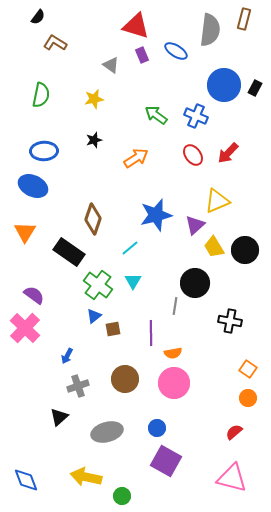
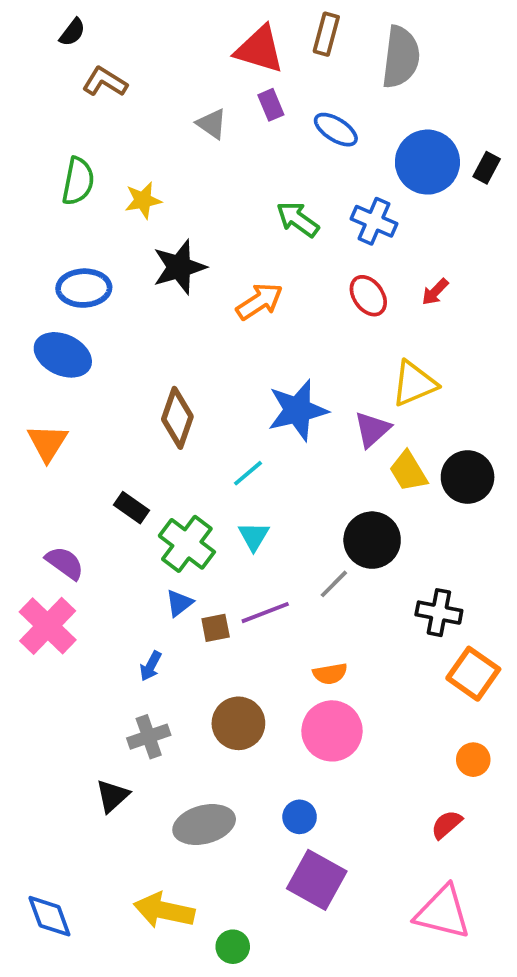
brown rectangle: (244, 19) -> (326, 34), moved
blue ellipse: (176, 51) -> (336, 130), moved
yellow star: (94, 99) -> (143, 200), moved
black star: (94, 140) -> (179, 267), size x1.8
red arrow: (228, 153) -> (435, 292), size x0.7
black rectangle: (69, 252) -> (132, 508), moved, size x0.6
gray line: (175, 306) -> (334, 584), turned 36
purple line: (151, 333) -> (265, 613), moved, turned 70
blue arrow: (67, 356) -> (151, 666), moved
orange square: (248, 369) -> (473, 674), moved, size x1.5

